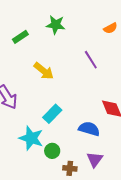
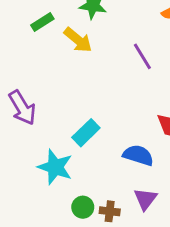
yellow arrow: (44, 71) -> (78, 40), moved
green circle: (52, 151) -> (83, 207), moved

